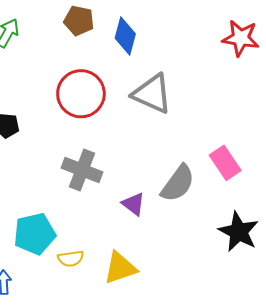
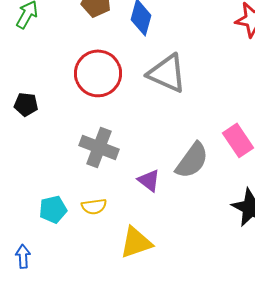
cyan pentagon: (35, 234) -> (53, 209), size x0.7
yellow semicircle: (71, 259) -> (94, 206), moved

